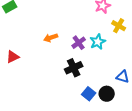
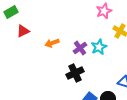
red triangle: (13, 57) -> (23, 31), moved

